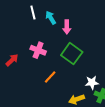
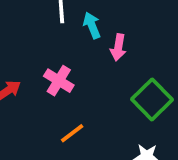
green square: (72, 54) -> (152, 99), moved

